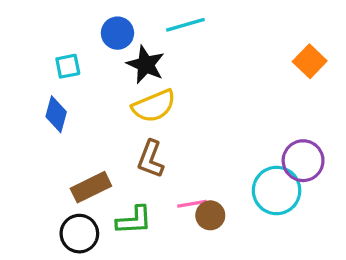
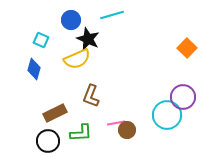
orange square: (310, 61) -> (187, 48), moved
cyan square: (68, 66) -> (41, 40), turned 35
yellow semicircle: (154, 106) -> (77, 59), moved

